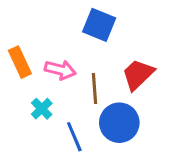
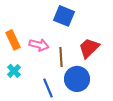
cyan cross: (42, 109) -> (14, 71), moved

